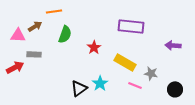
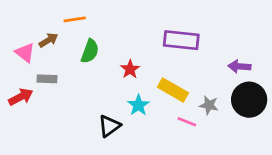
pink triangle: (18, 35) -> (25, 53), turned 35
cyan star: (100, 83) -> (138, 105), moved
black circle: (175, 89) -> (249, 100), moved, size x1.6

